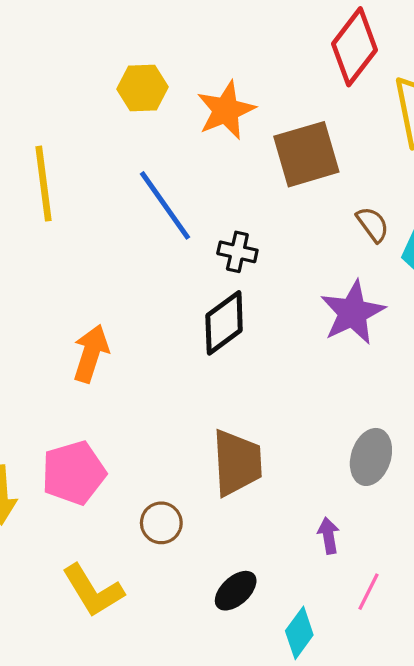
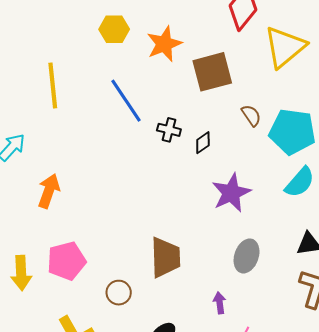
purple star: (353, 313) -> (231, 193), moved
black diamond: (224, 323) -> (203, 143), moved, size x0.6
orange arrow: (91, 353) -> (49, 191), moved

